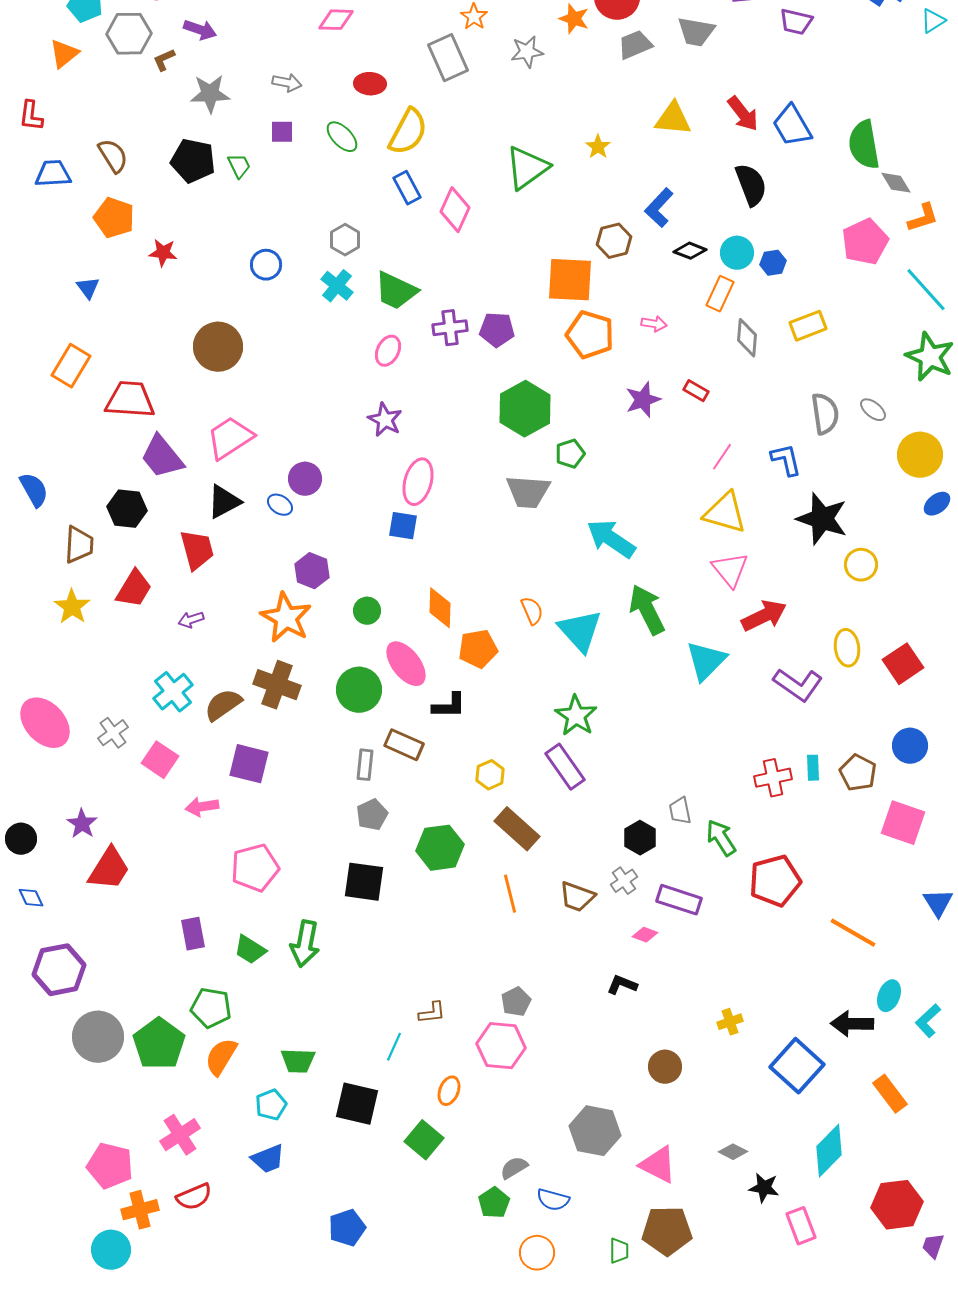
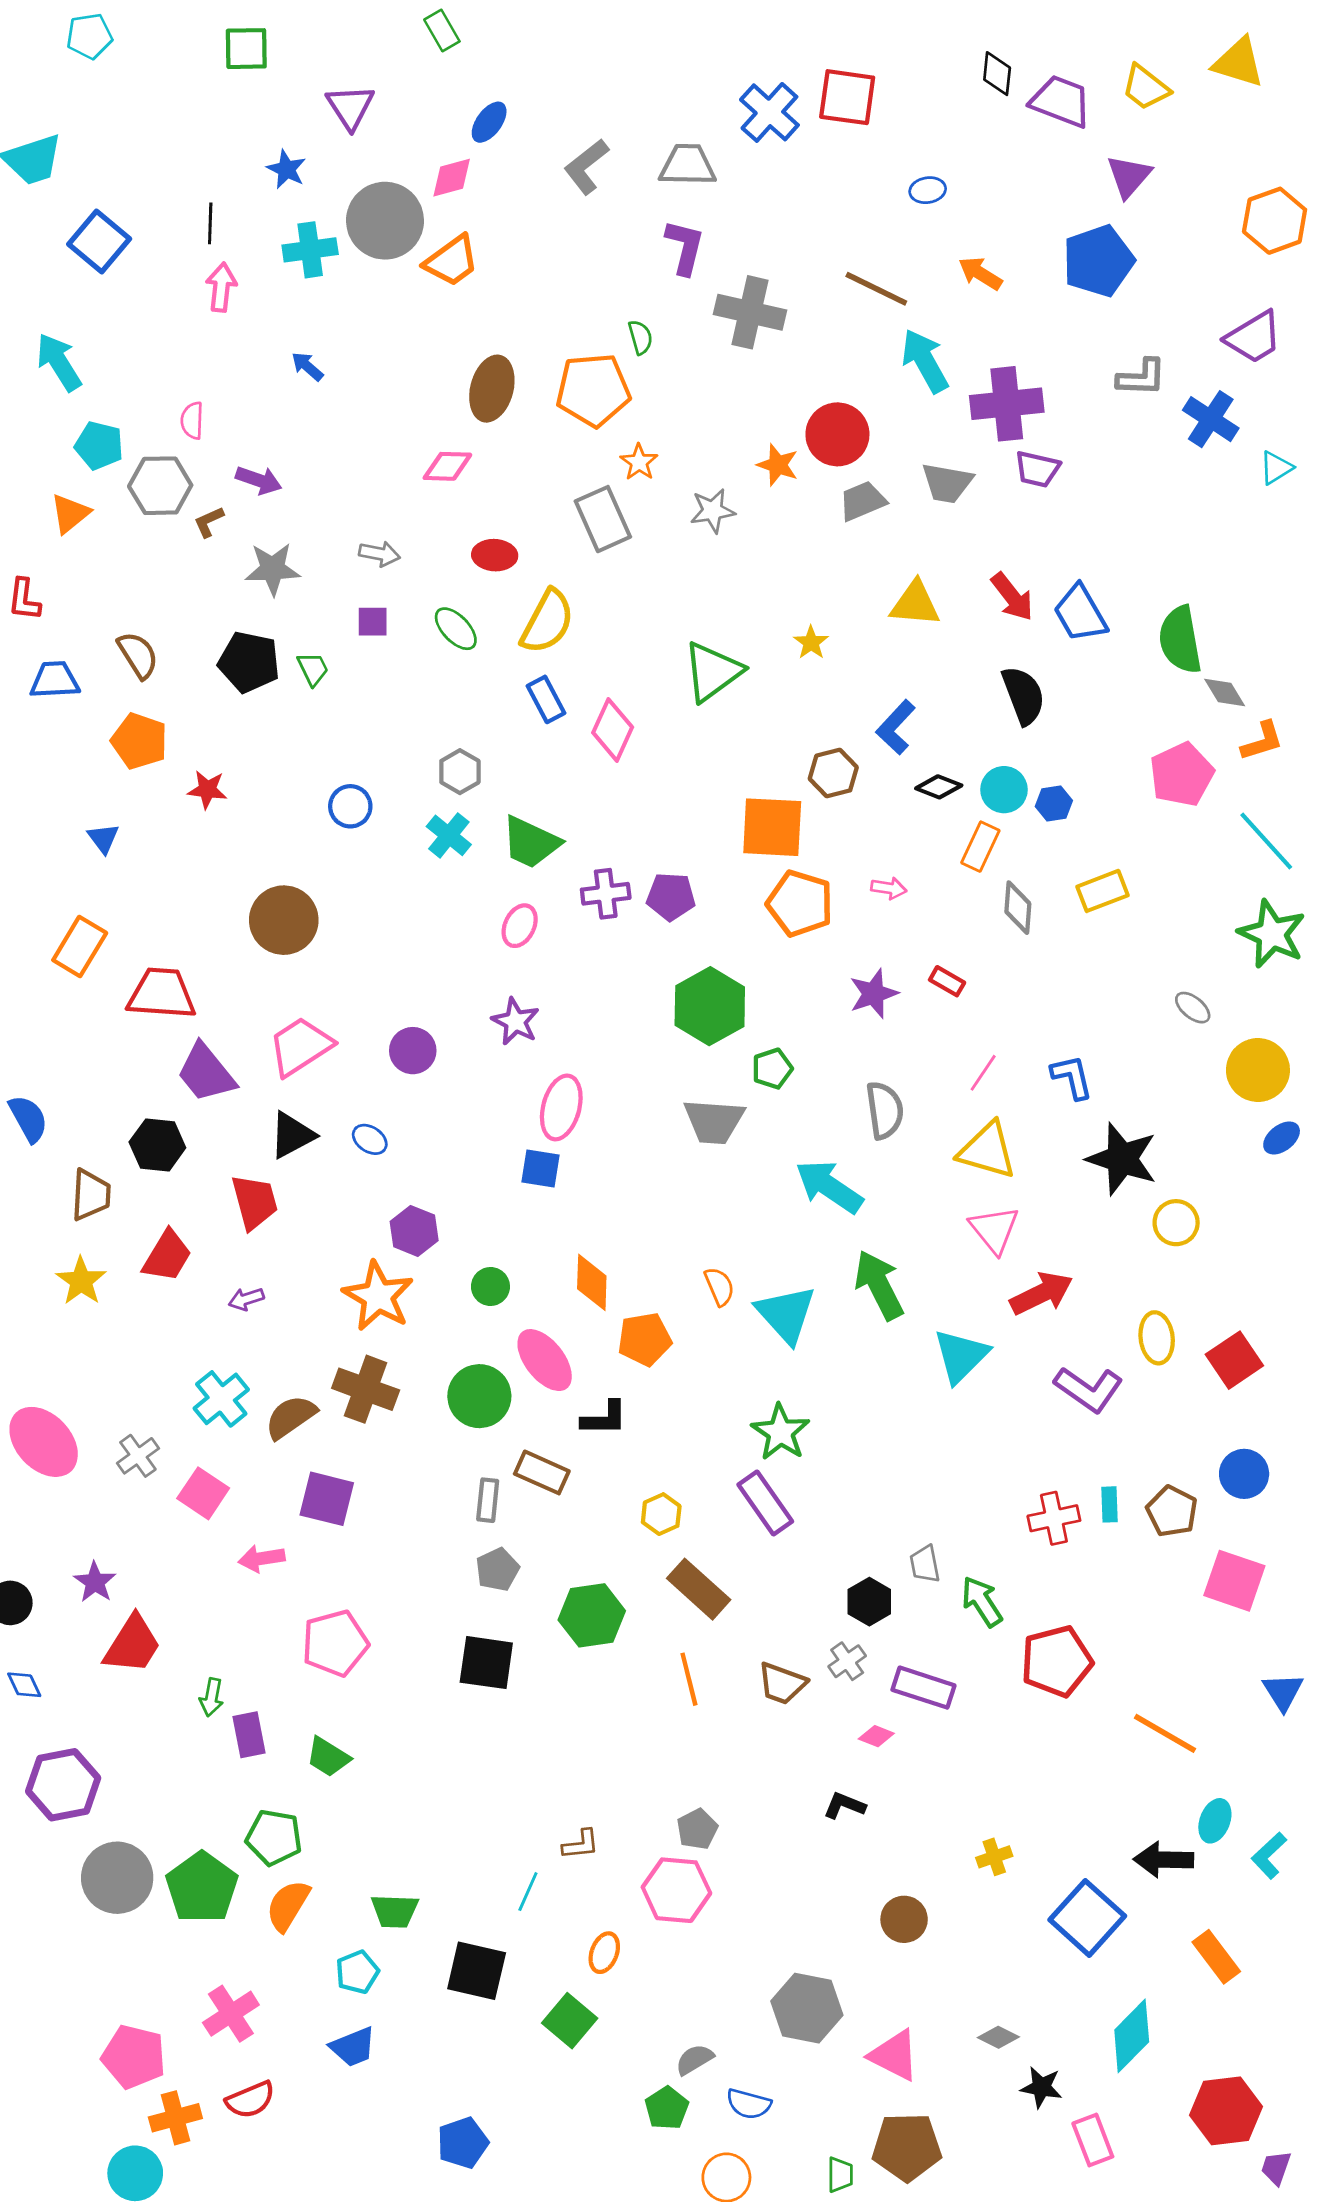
purple trapezoid: (796, 22) -> (1037, 469), moved
gray semicircle: (825, 414) -> (885, 1110), moved
purple circle: (305, 479) -> (413, 1051), moved
green arrow: (305, 944) -> (212, 1697), moved, size x0.6

